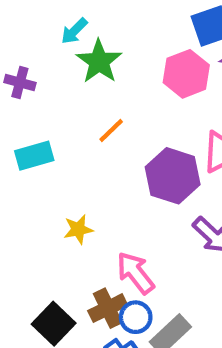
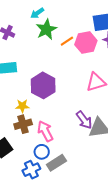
orange line: (111, 131) -> (67, 41), moved
purple hexagon: (173, 176) -> (43, 85), moved
brown cross: (108, 308) -> (23, 124), moved

